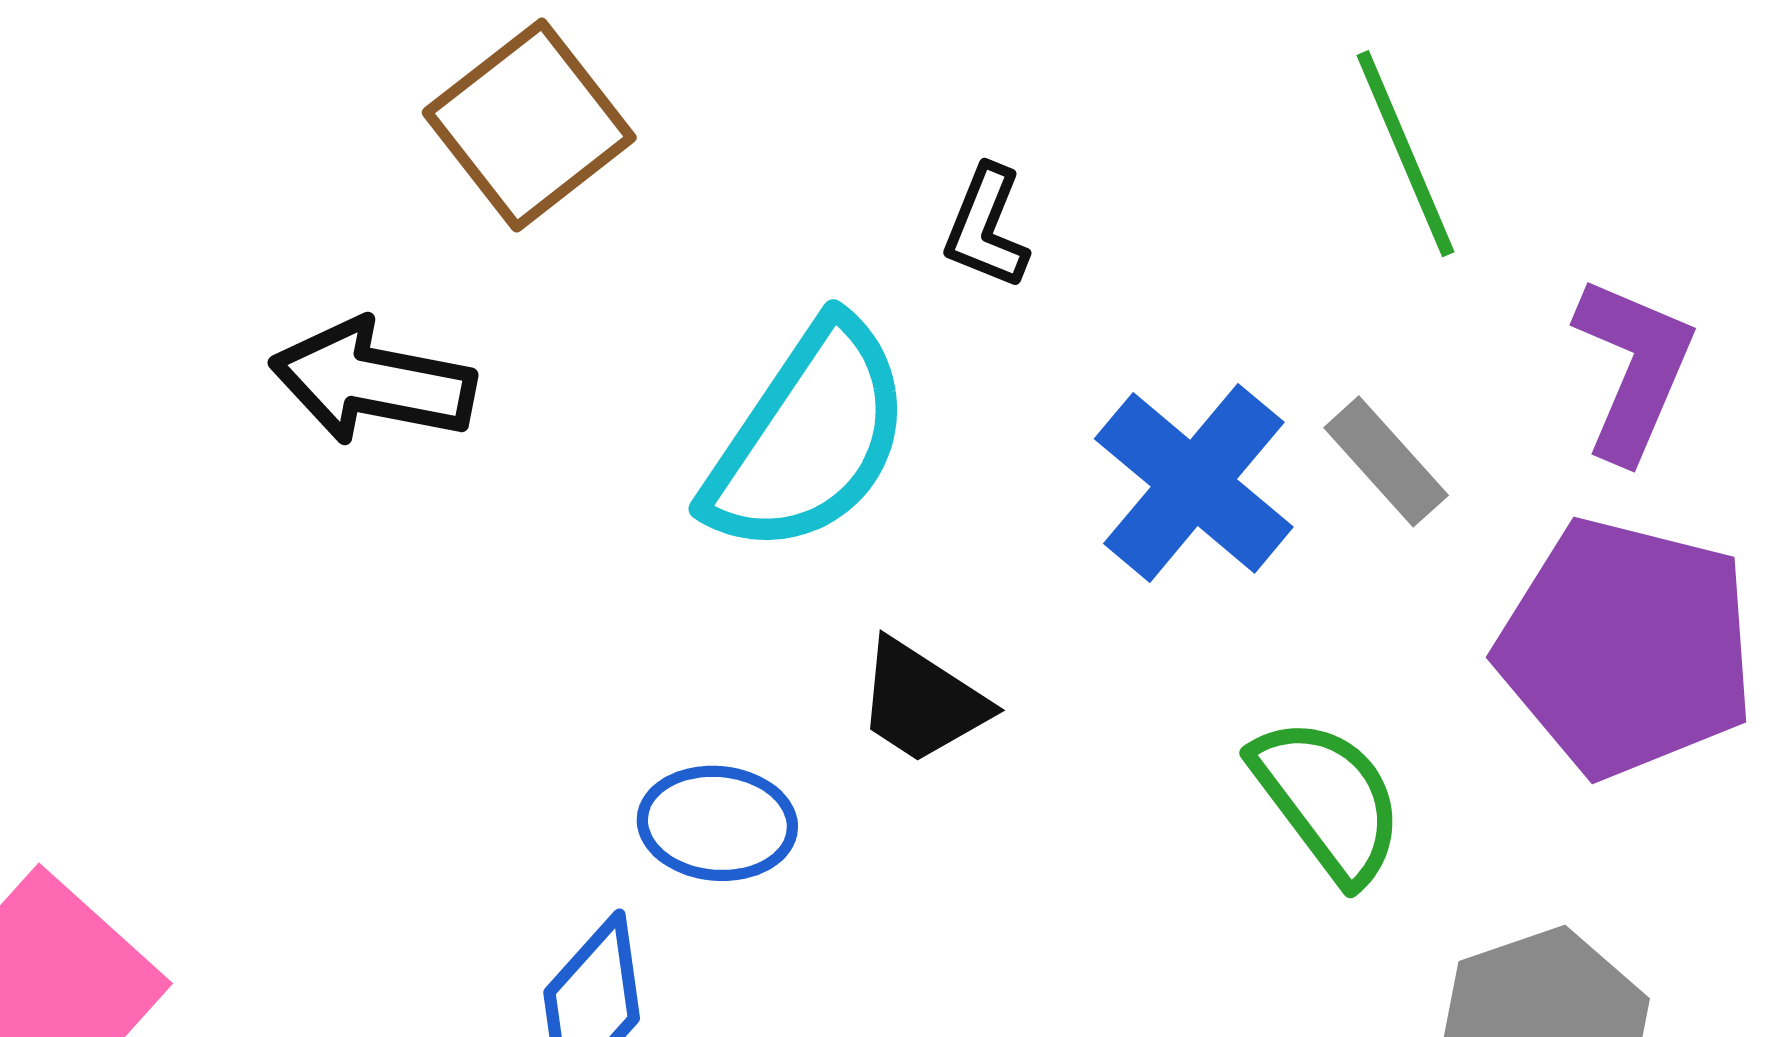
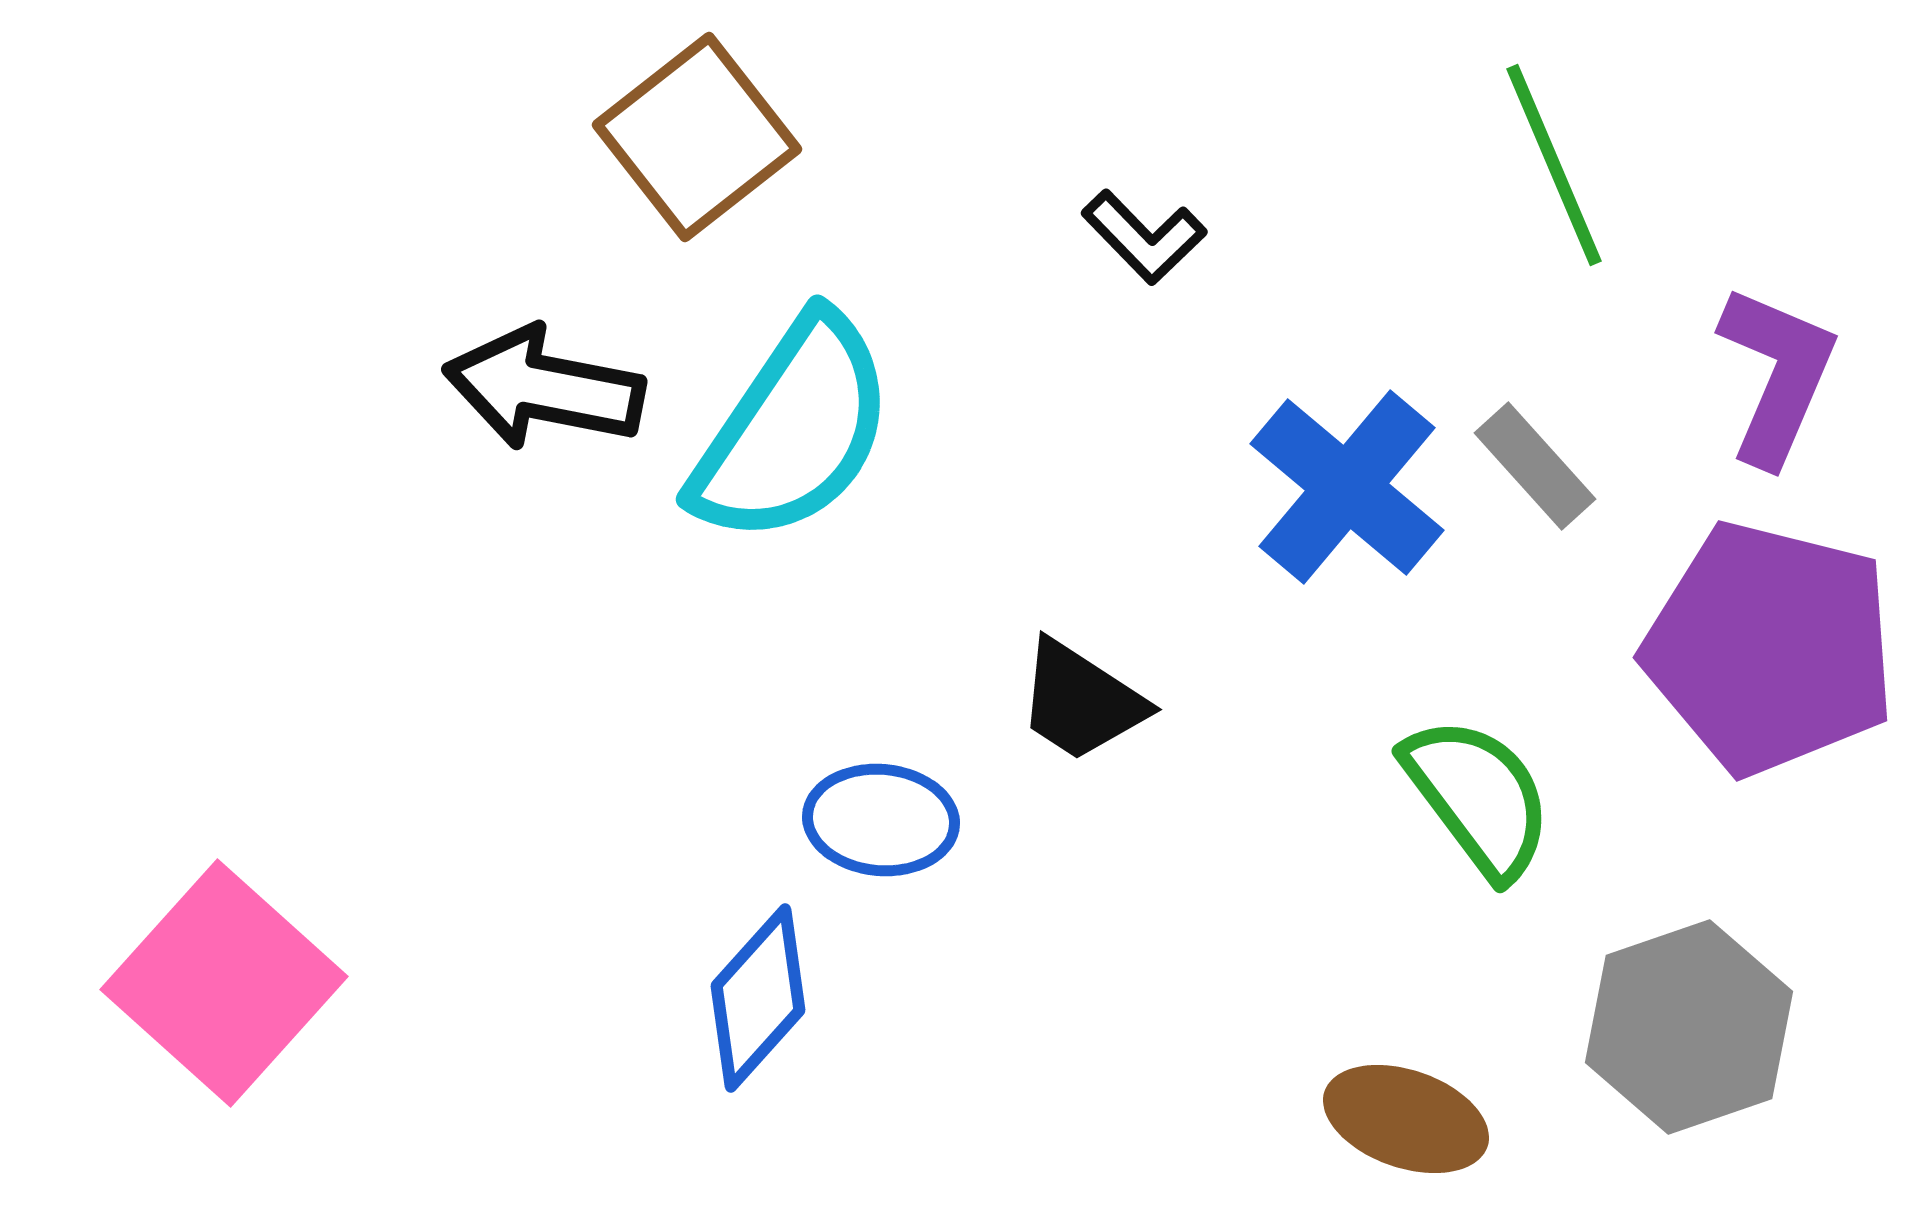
black L-shape: (986, 227) -> (1144, 237), turned -66
cyan semicircle: (808, 438) -> (793, 430), moved

